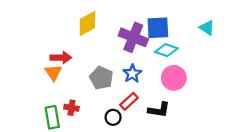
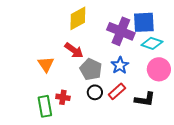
red arrow: (61, 58) -> (74, 50), moved, turned 36
black circle: (113, 117) -> (95, 92), moved

